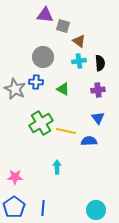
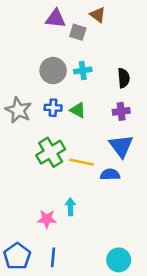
brown triangle: (79, 41) -> (98, 15), moved
cyan cross: (79, 61) -> (83, 71), moved
blue cross: (36, 82) -> (53, 108), moved
blue triangle: (98, 118) -> (121, 146), size x1.5
pink star: (15, 177) -> (47, 219), moved

